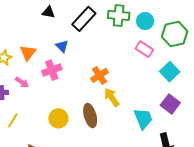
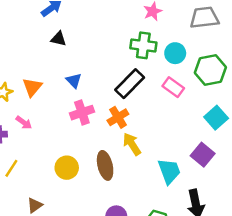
black rectangle: (84, 19) -> (130, 84), moved
pink cross: (52, 70) -> (82, 113), moved
cyan square: (170, 72) -> (216, 118), moved

